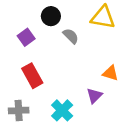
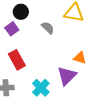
black circle: (51, 16) -> (21, 12), moved
purple triangle: (94, 96) -> (67, 76), size x1.5

